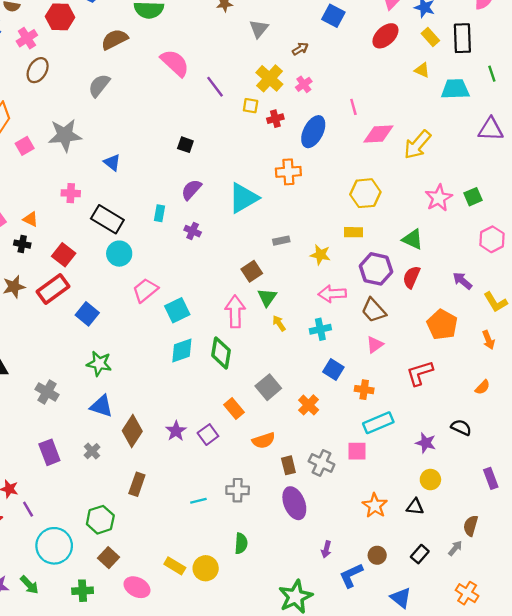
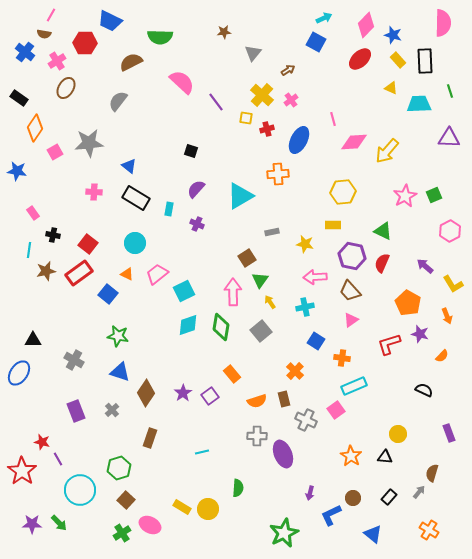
orange triangle: (30, 219) -> (127, 274), moved
black rectangle: (107, 219) -> (136, 198), moved
gray square: (268, 387) -> (261, 331), moved
purple star: (426, 443) -> (420, 334), moved
pink square: (357, 451) -> (336, 410), turned -36
brown rectangle: (288, 465) -> (284, 399), moved
gray cross: (238, 490) -> (257, 436), moved
green cross: (83, 591) -> (122, 533), moved, turned -30

